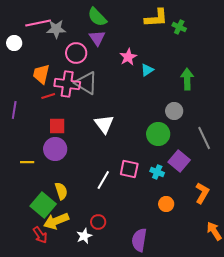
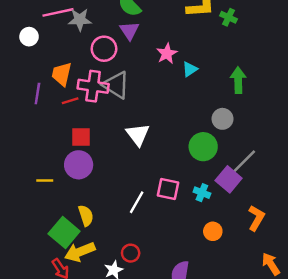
purple line: (14, 110) -> (37, 93), moved
gray line: (204, 138) -> (244, 161), moved, turned 70

